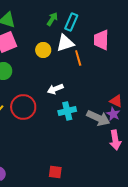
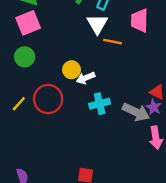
white triangle: (65, 43) -> (97, 24), turned -42
yellow circle: (43, 50) -> (72, 70), moved
orange line: (78, 58) -> (113, 42), turned -63

